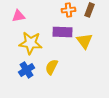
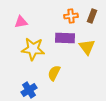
blue cross: (27, 70) -> (29, 90), moved

